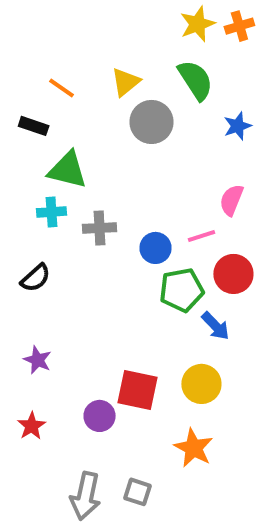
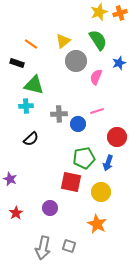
pink semicircle: (231, 200) -> (96, 77), moved
gray cross: (100, 228) -> (59, 114), moved
pink line: (201, 236) -> (97, 111), moved
black semicircle: (36, 278) -> (31, 139), moved
green pentagon: (181, 290) -> (84, 158), moved
blue arrow: (215, 326) -> (108, 163), turned 63
purple star: (38, 360) -> (10, 179), moved
red square: (137, 390) -> (71, 182), moved

